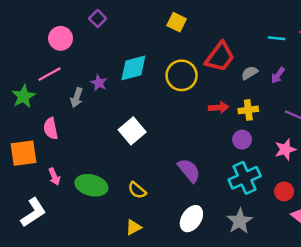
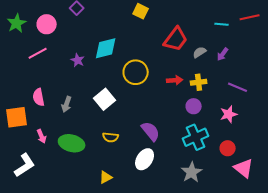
yellow circle: (182, 75) -> (136, 72), moved
green star: (23, 96) -> (17, 23), moved
gray arrow: (77, 98) -> (67, 104), moved
yellow semicircle: (137, 190) -> (111, 137), moved, turned -35
white ellipse: (191, 219) -> (145, 159), moved

